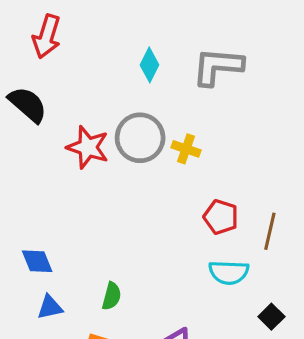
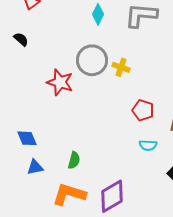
black semicircle: (28, 105) -> (21, 39), size x0.6
red star: (88, 147) -> (60, 82), moved
cyan semicircle: (229, 272) -> (148, 145), size x0.7

